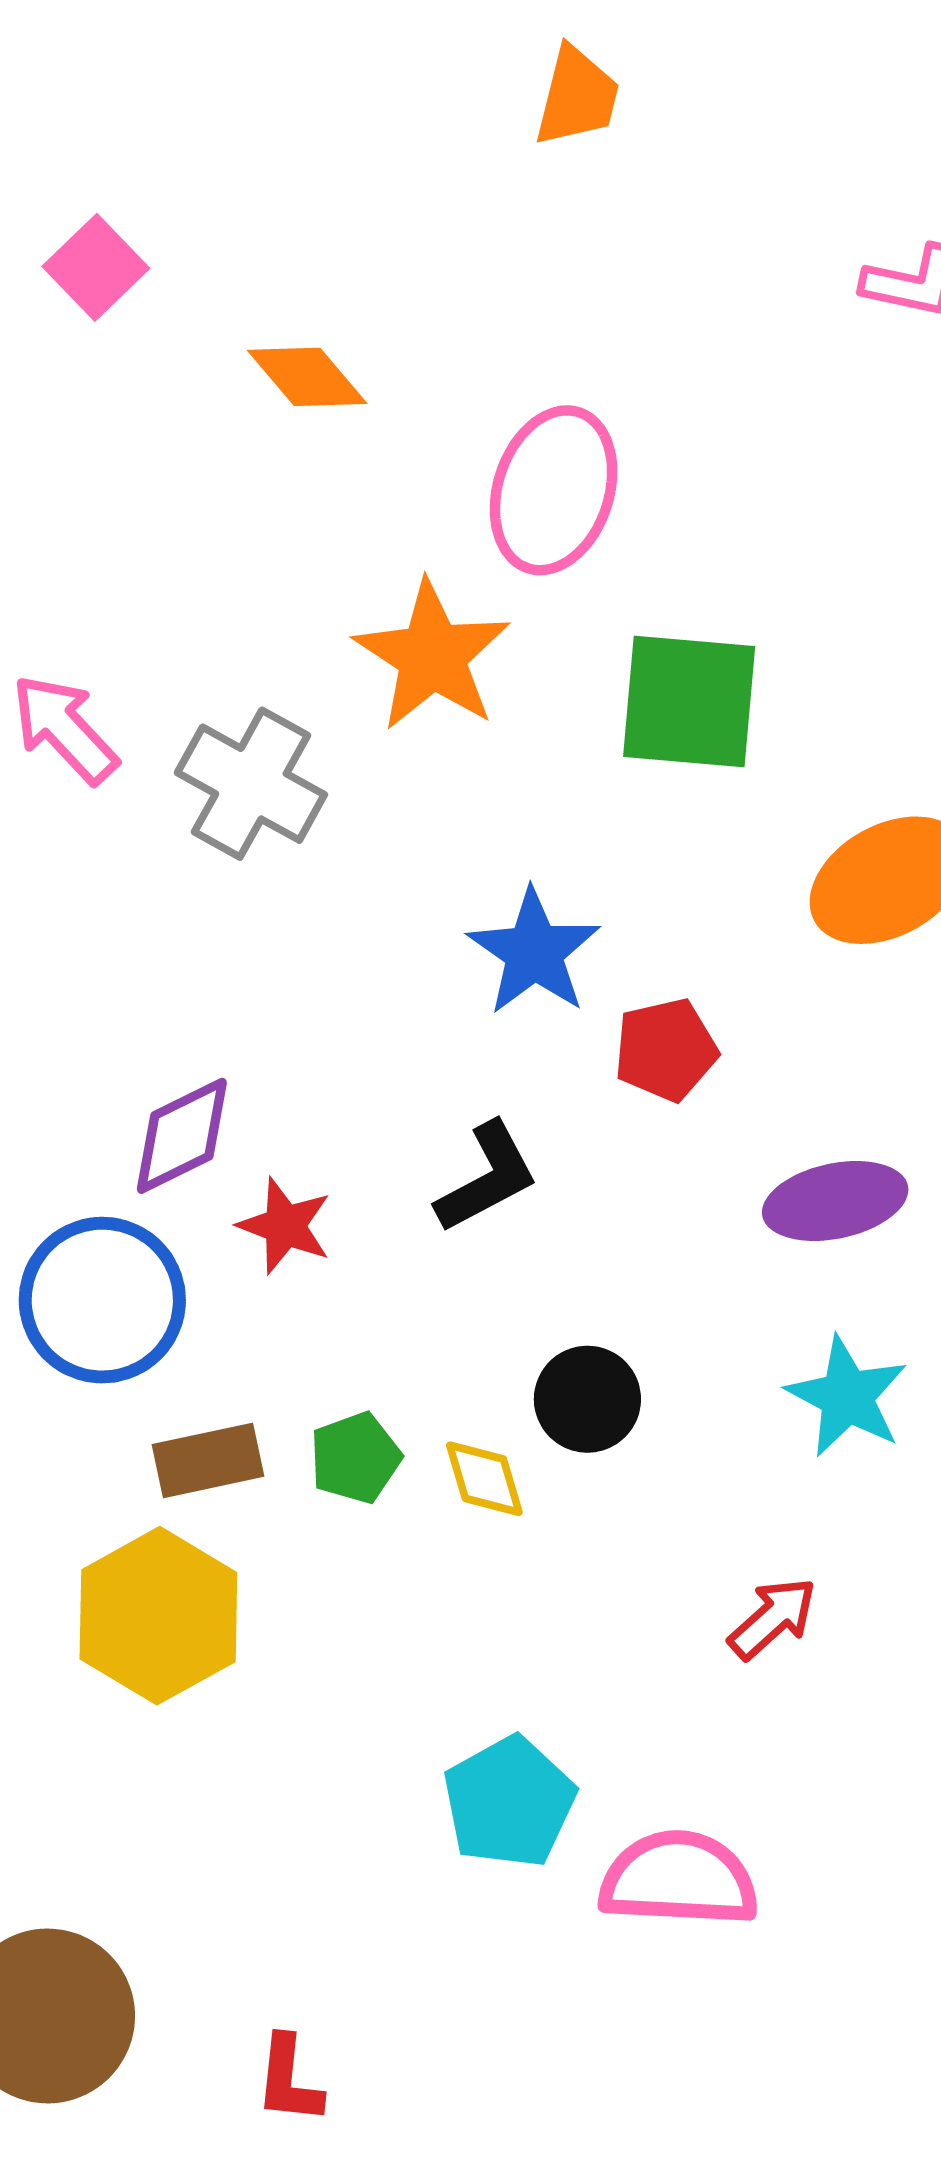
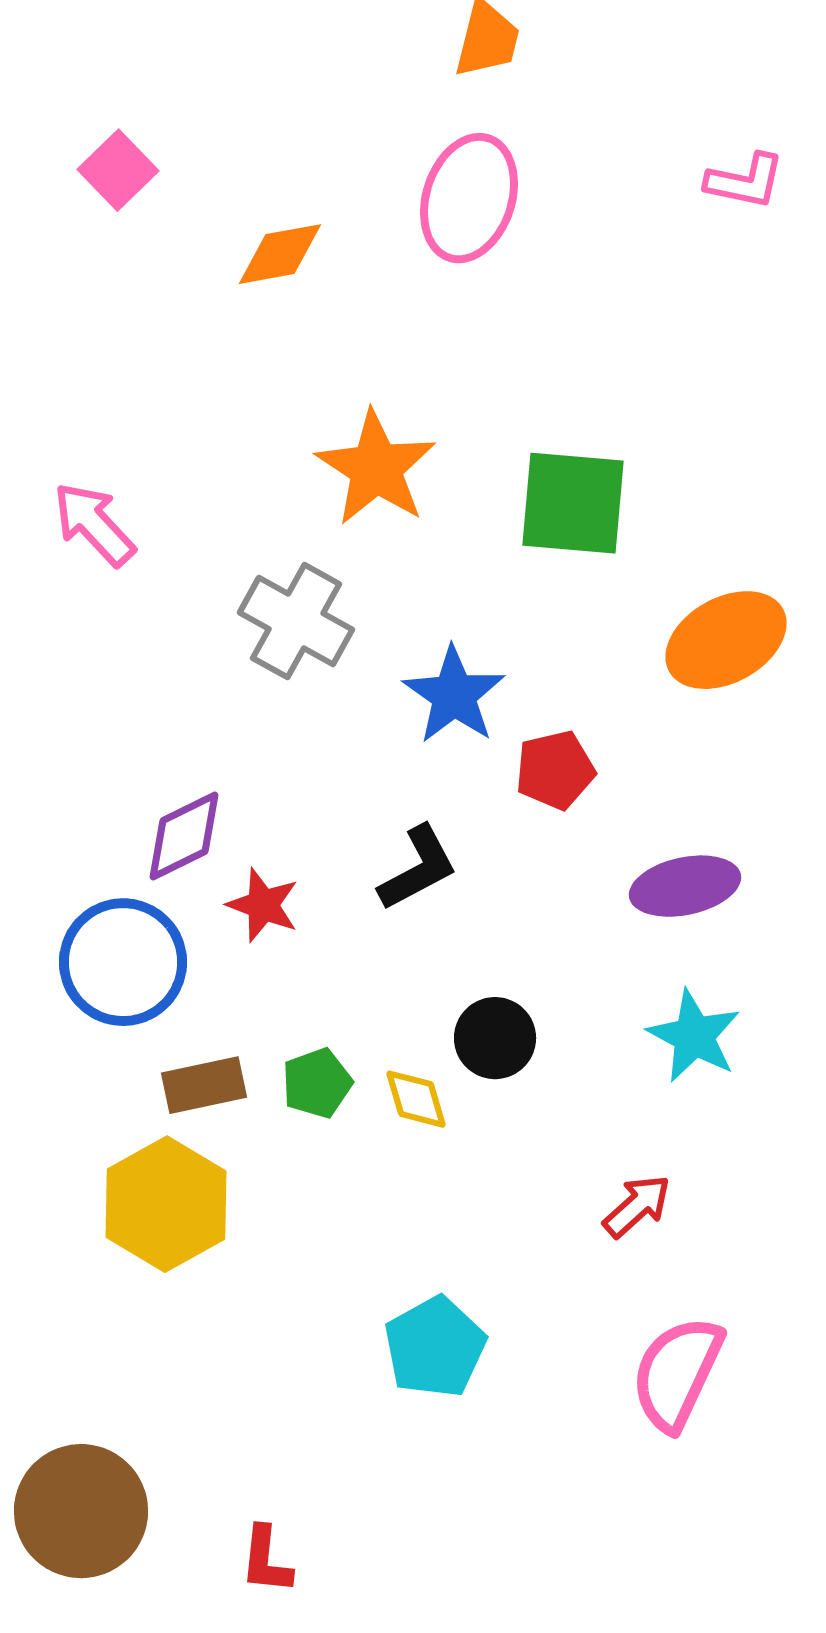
orange diamond: (307, 377) -> (280, 254), turned -60
pink ellipse: (554, 490) -> (469, 198), moved
gray cross: (251, 784) -> (296, 621), moved
pink semicircle: (679, 1879) -> (677, 1373), moved, turned -68

